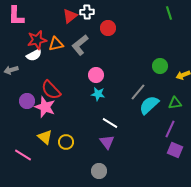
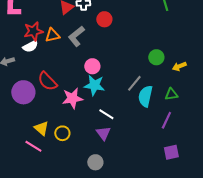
cyan star: (98, 94) -> (94, 85), size x1.5
purple circle: (27, 101) -> (23, 92), size x1.5
cyan semicircle: (149, 105) -> (145, 96), turned -35
pink star: (45, 107) -> (72, 98), moved, turned -30
purple square: (175, 150) -> (171, 152), moved, turned -35
pink line: (23, 155) -> (33, 146), moved

